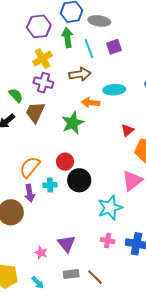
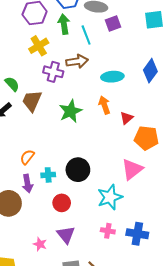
purple square: (114, 47) -> (113, 24), moved
purple cross: (43, 83) -> (53, 72), moved
orange arrow: (91, 103) -> (104, 105), moved, turned 66
red circle: (65, 162) -> (62, 203), moved
orange semicircle: (30, 167) -> (27, 157), size x0.7

